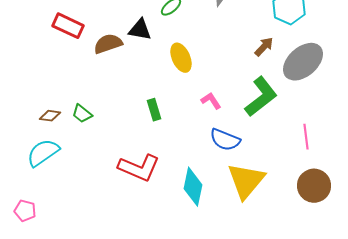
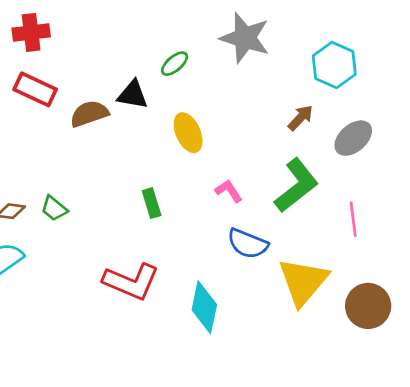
gray ellipse: (303, 62) -> (353, 138), size x0.7
pink line: (306, 137) -> (353, 219), moved
yellow triangle: (246, 181) -> (303, 282), moved

